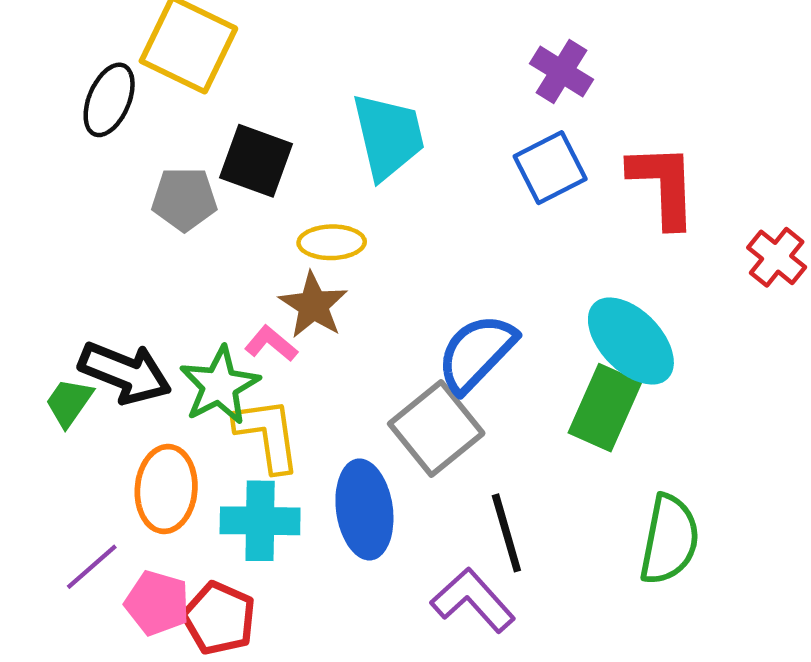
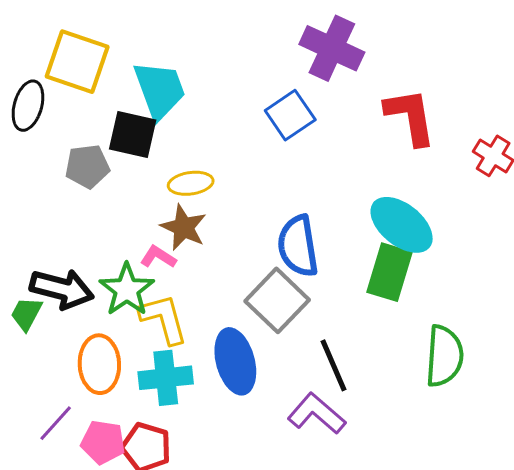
purple cross: (561, 71) -> (332, 48), size x1.5
cyan trapezoid: (388, 136) -> (160, 90), moved
blue square: (550, 168) -> (290, 115), moved
blue semicircle: (476, 353) -> (298, 246), turned -46

